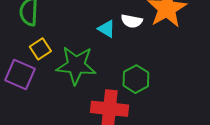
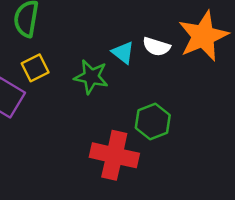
green star: (76, 65) -> (91, 77), moved, size x0.7

